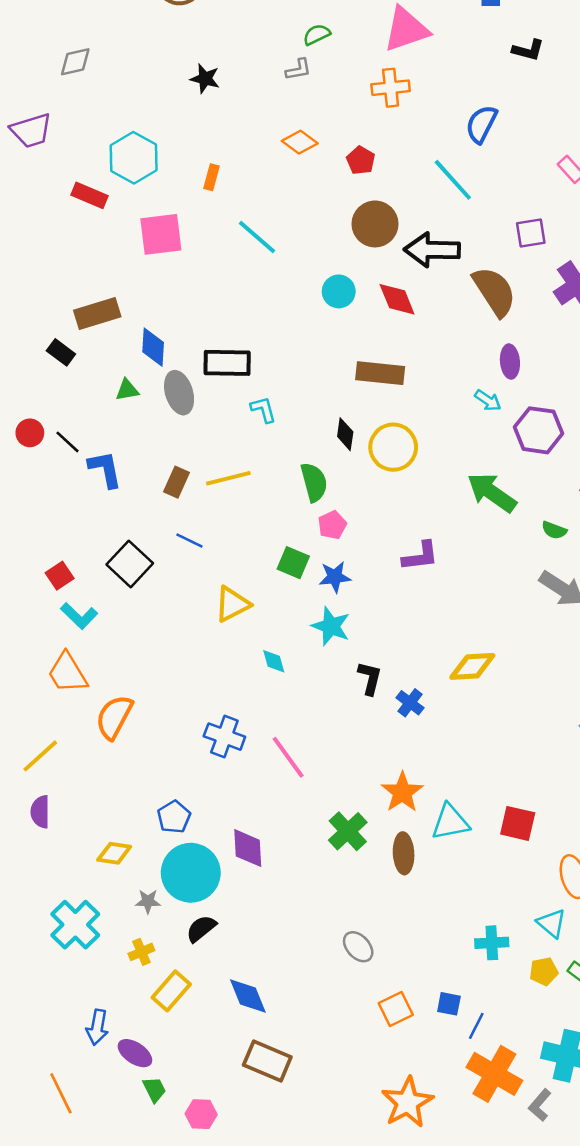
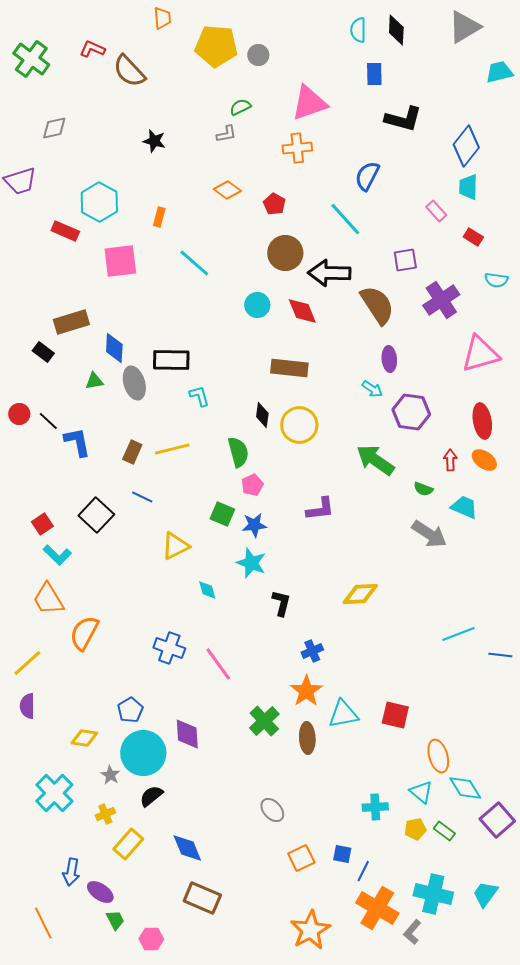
black L-shape: (528, 50) -> (403, 119), size x1.5
blue cross: (410, 703) -> (312, 651), moved, turned 30
gray star: (148, 901) -> (110, 775), turned 30

